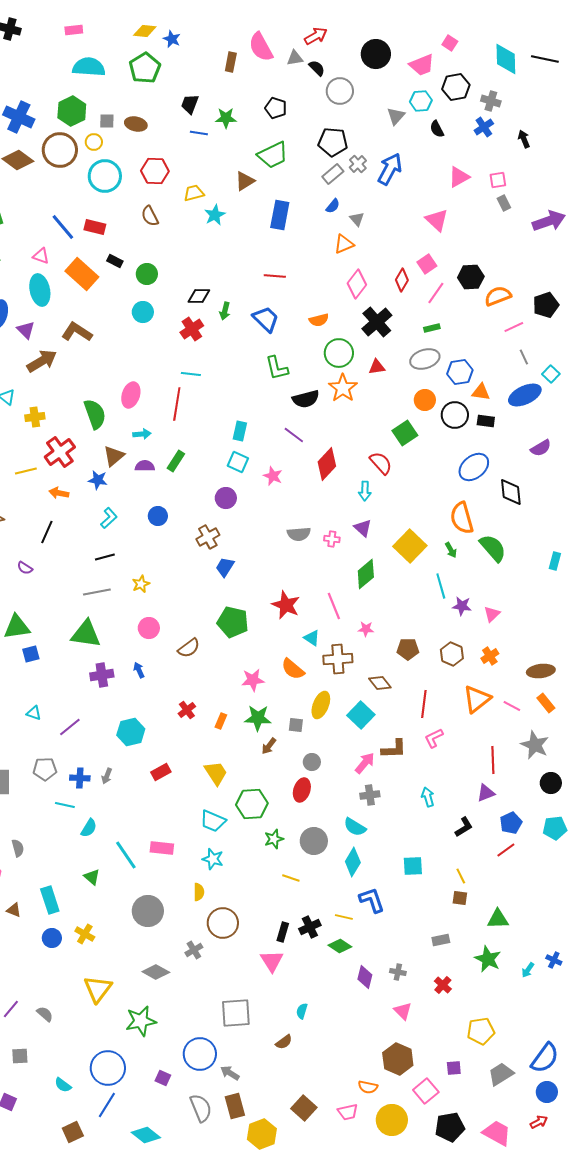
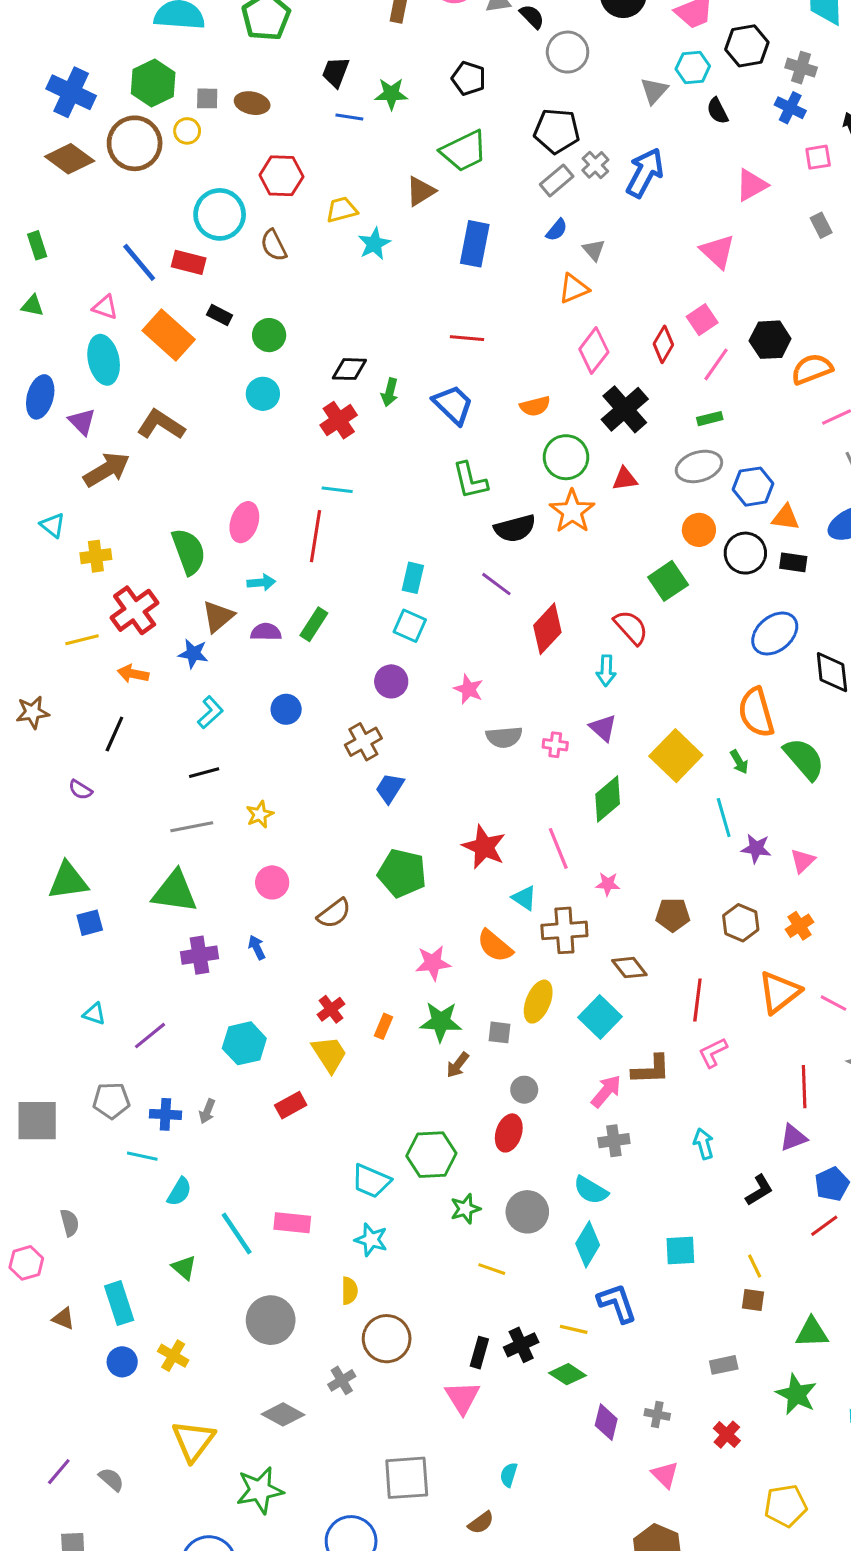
blue cross: (484, 127) -> (790, 108), turned -30
cyan circle: (105, 176) -> (220, 214), moved
pink square: (498, 180) -> (818, 157), moved
pink star: (273, 476) -> (469, 689), moved
yellow trapezoid: (216, 773) -> (329, 1054), moved

